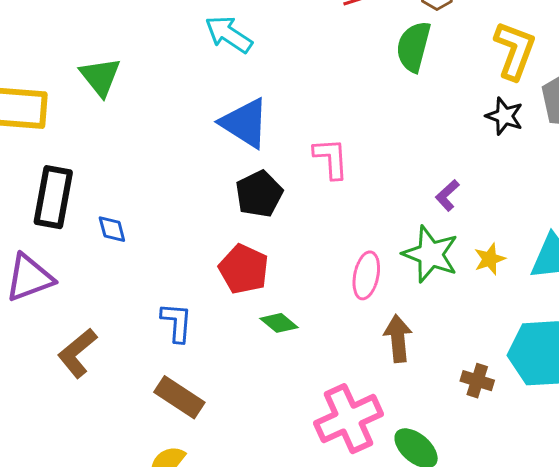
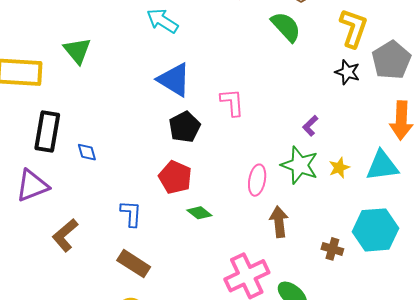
green semicircle: (413, 47) -> (286, 27), turned 124

